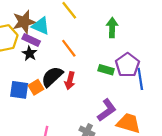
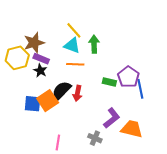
cyan triangle: (41, 26) -> (72, 45), moved
green arrow: (112, 28) -> (94, 44), moved
orange line: (69, 48) -> (75, 64), turned -48
orange square: (36, 87) -> (48, 101), size x1.5

